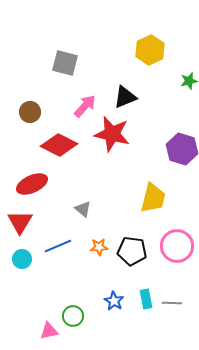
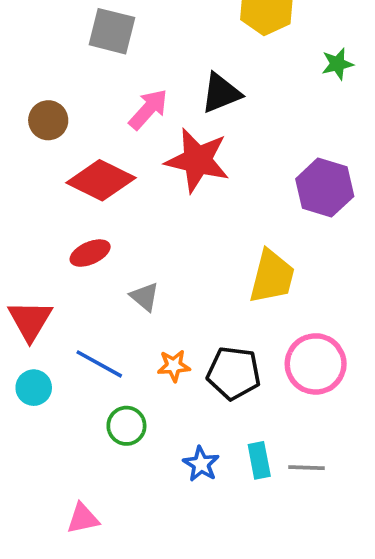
red ellipse: (32, 184) -> (90, 253), moved, size x0.7
blue line: (58, 246) -> (99, 364), turned 52
green circle: (73, 316) -> (126, 426), moved

